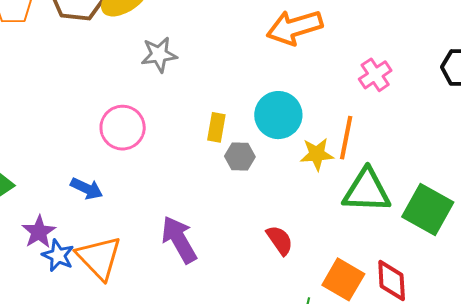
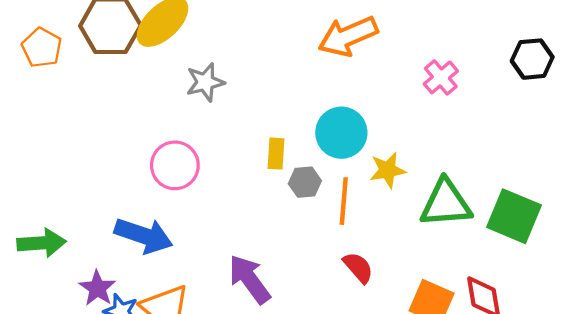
orange line: (346, 138) -> (344, 201), moved
blue arrow: (87, 189) -> (144, 236), size x1.6

